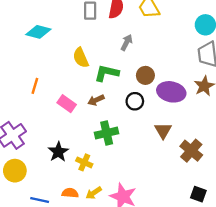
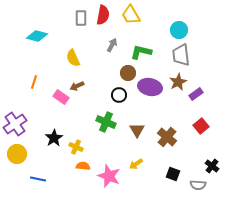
green L-shape: (107, 73) -> (141, 52), moved
brown arrow: (96, 100) -> (77, 86), moved
brown triangle: (163, 131) -> (137, 130), moved
green cross: (107, 133) -> (106, 122), moved, turned 36
orange semicircle: (70, 193) -> (83, 166), moved
yellow arrow: (94, 193) -> (136, 164), moved

